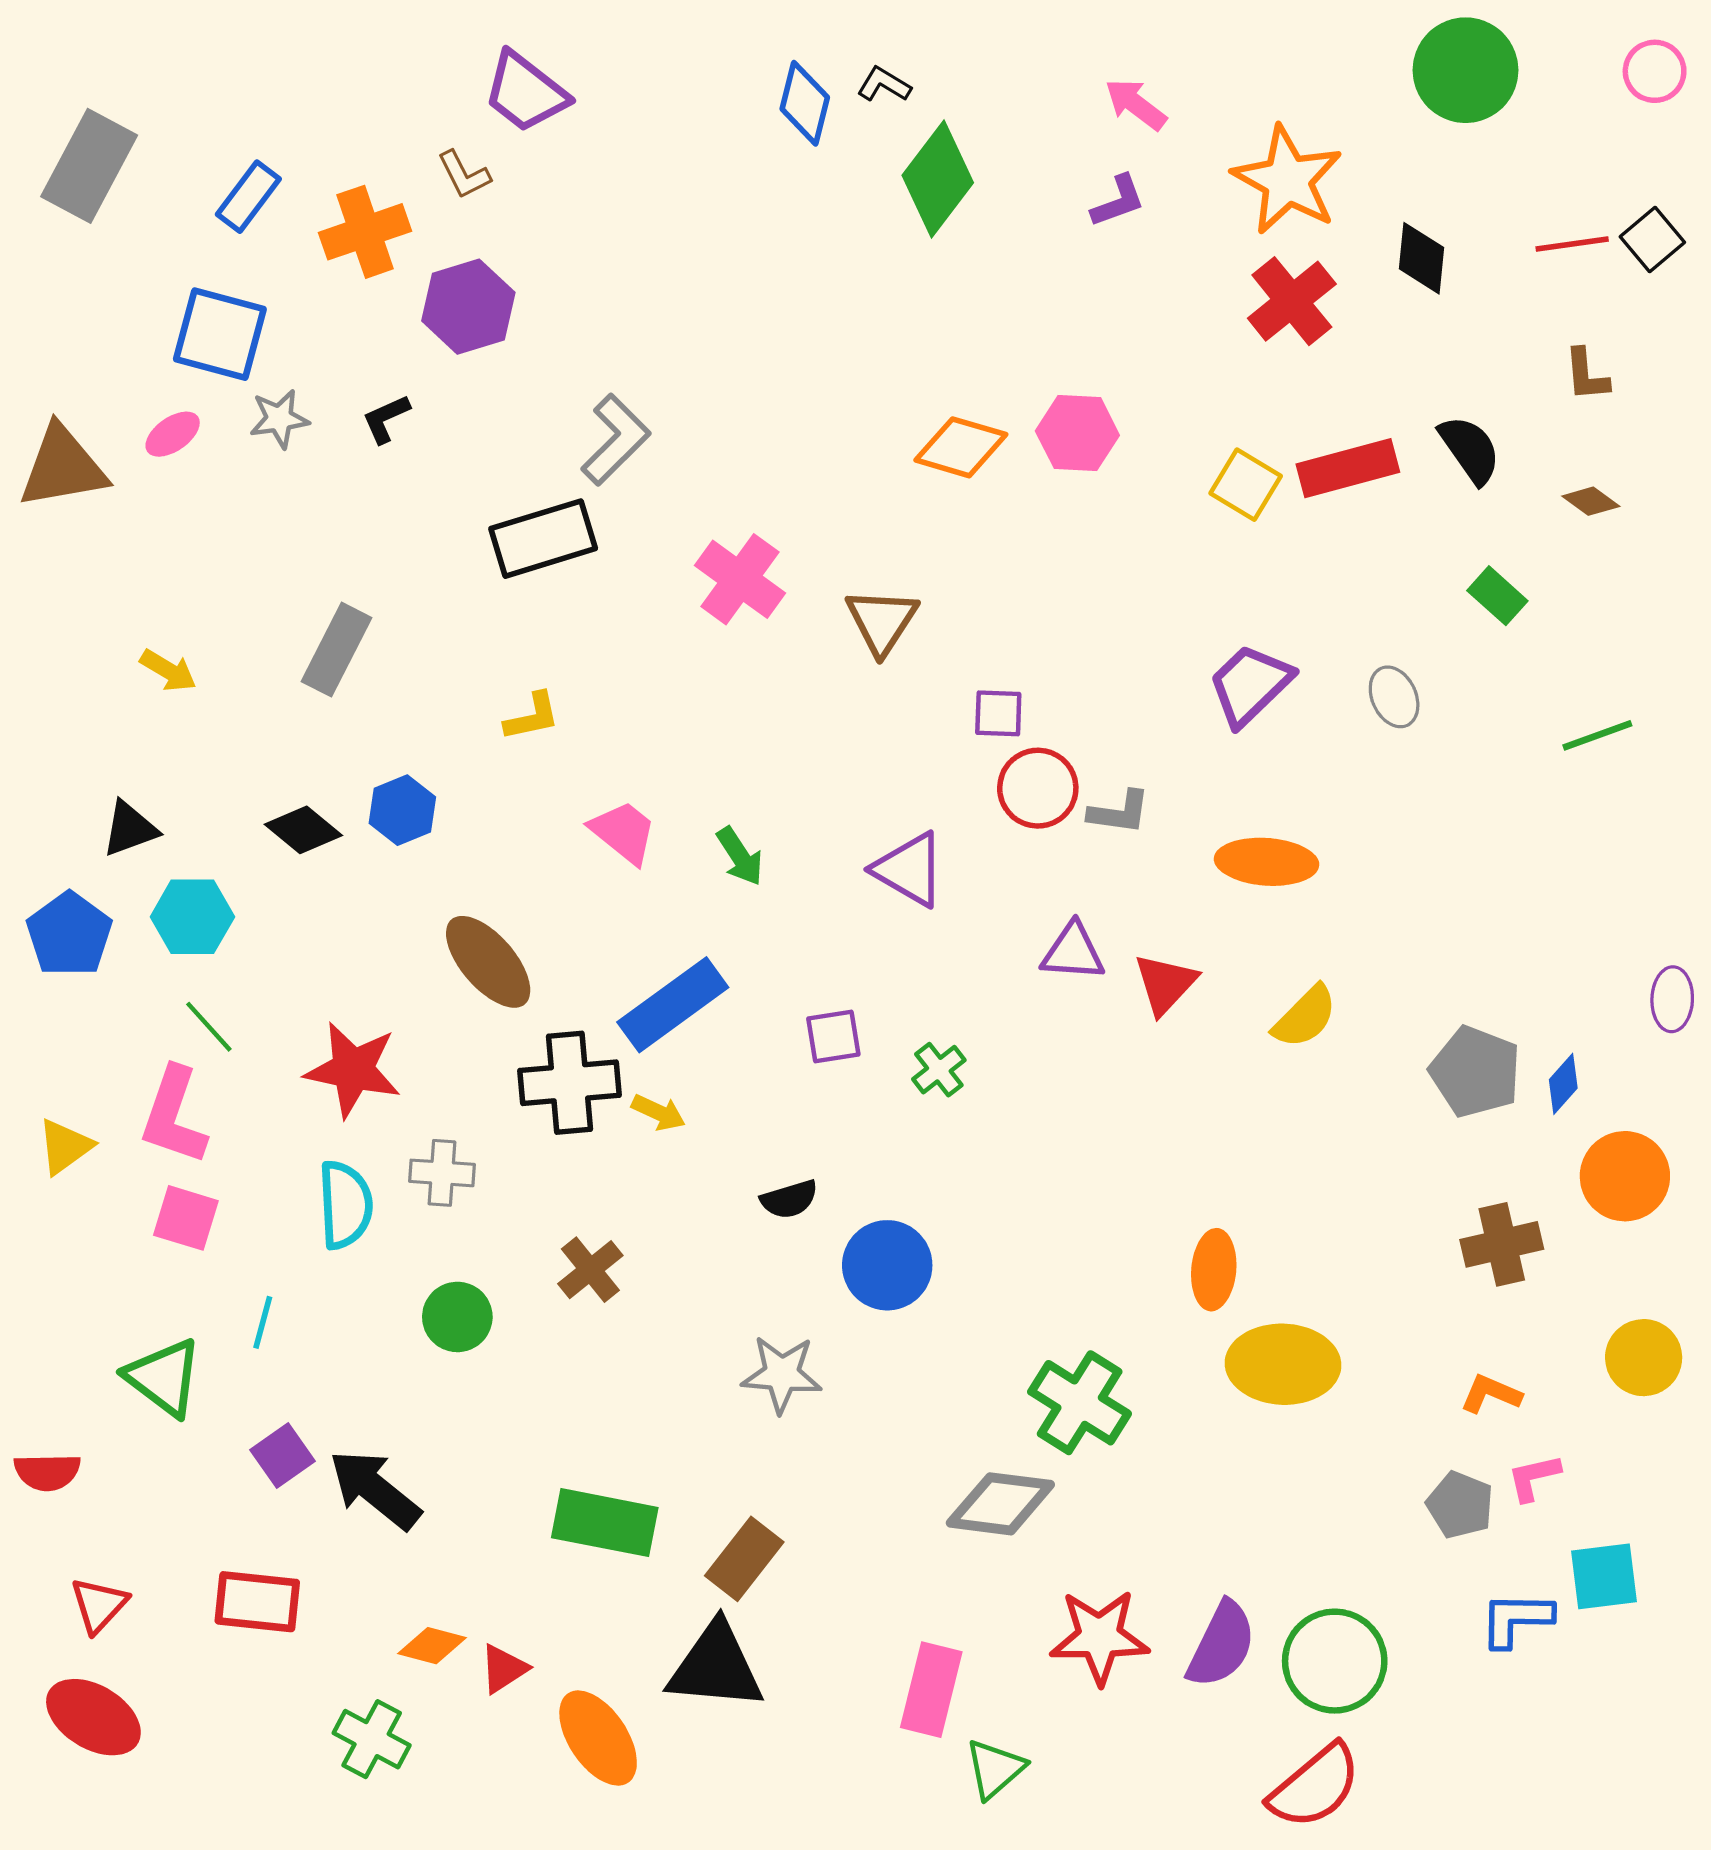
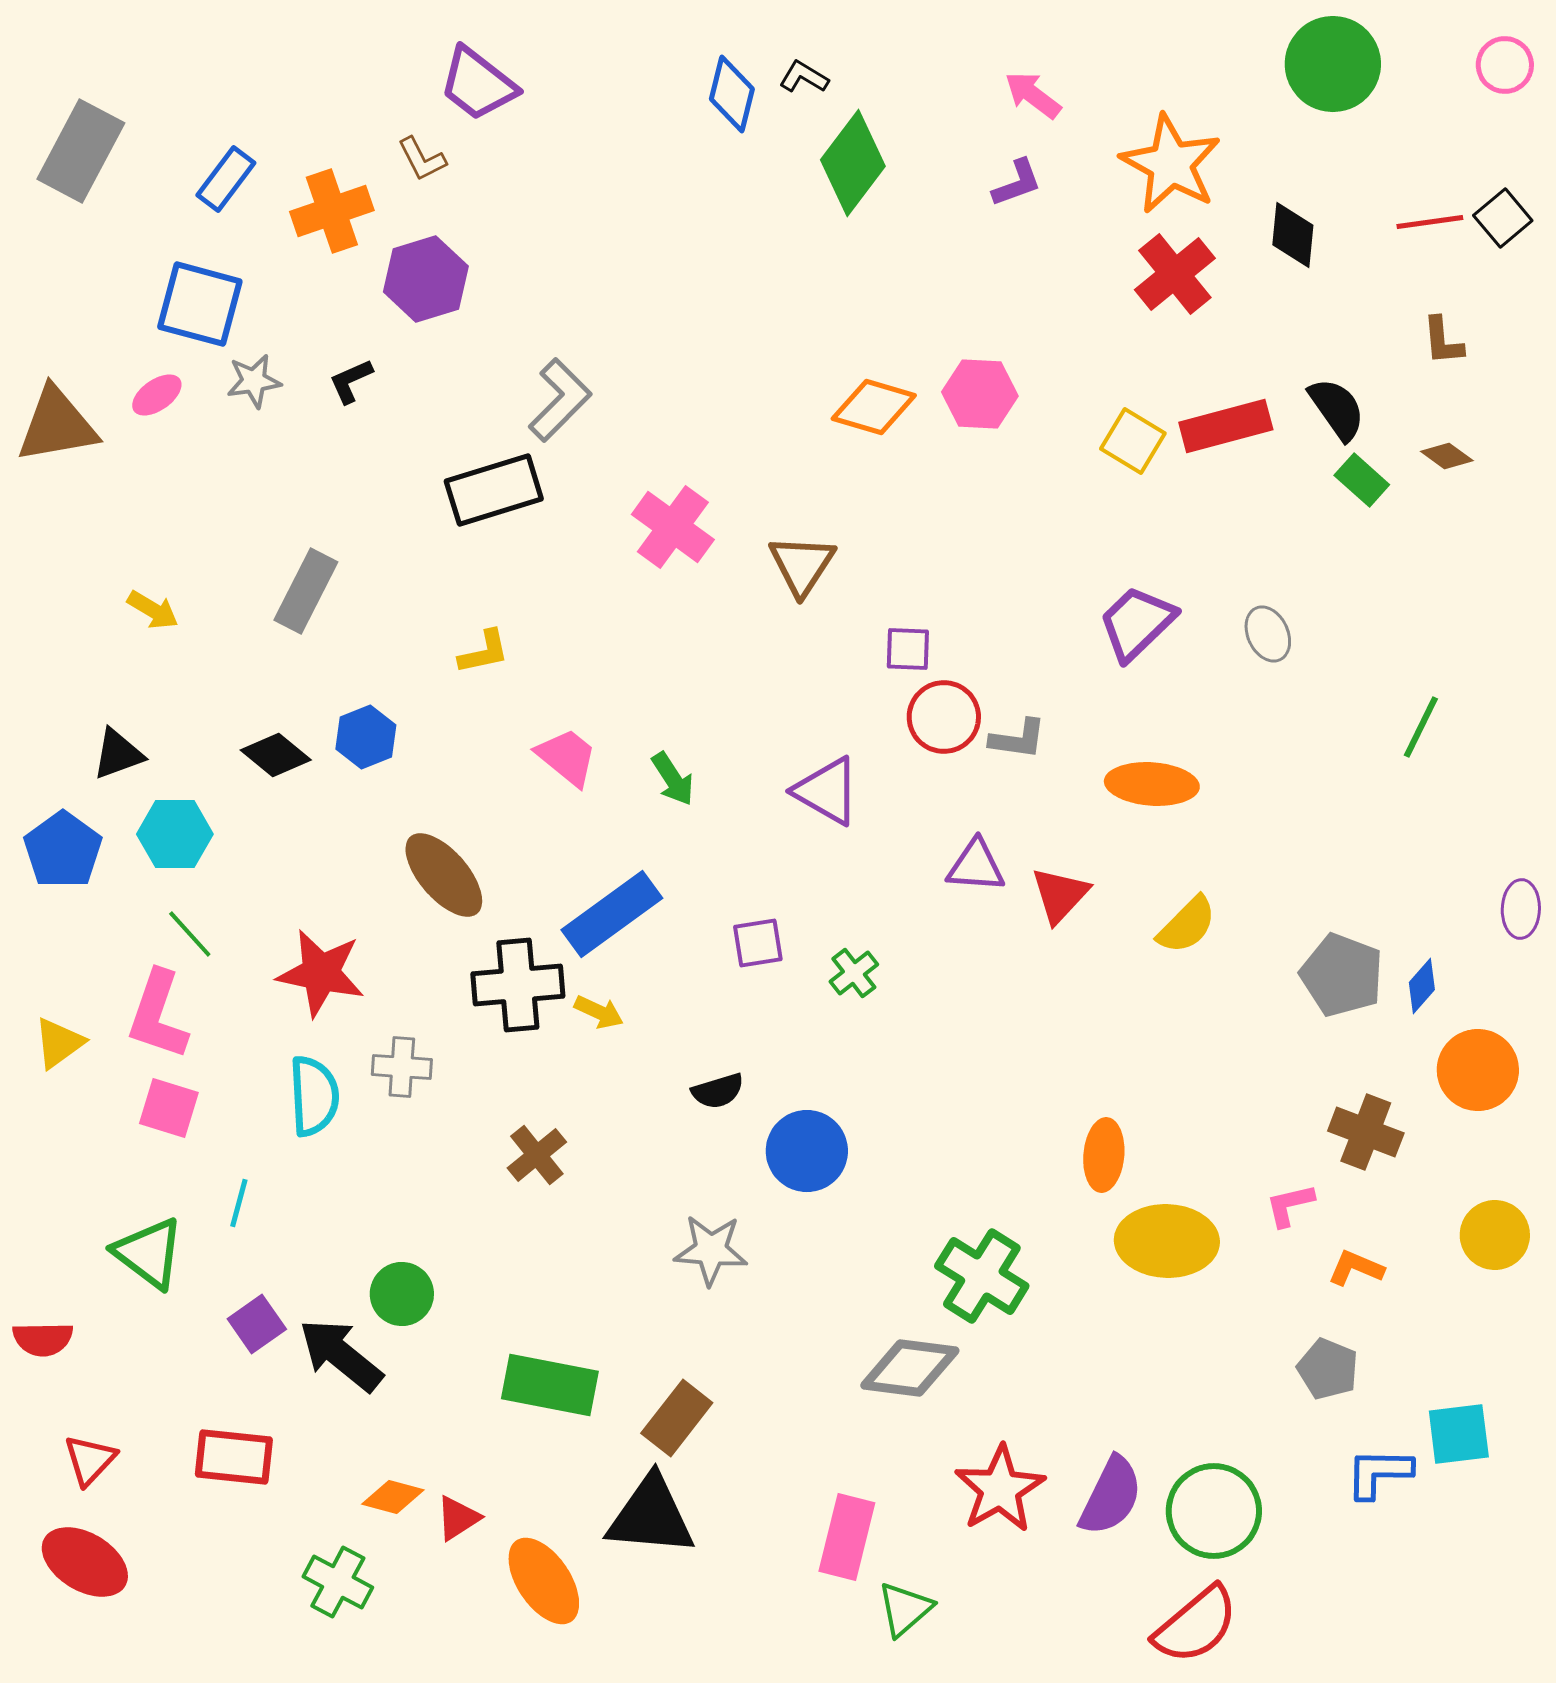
green rectangle: (1497, 596) -> (1362, 480), moved
green line: (1597, 735) -> (1421, 727), moved, turned -44
brown cross: (1502, 1244) -> (1366, 1132), turned 34
green circle: (457, 1317) -> (402, 1294), moved
pink L-shape: (1534, 1477) -> (1290, 1205), moved
red star: (1099, 1637) -> (1000, 1489), turned -30

